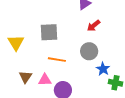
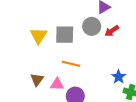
yellow triangle: (16, 43) -> (39, 36), moved
gray circle: (89, 51) -> (92, 26), moved

